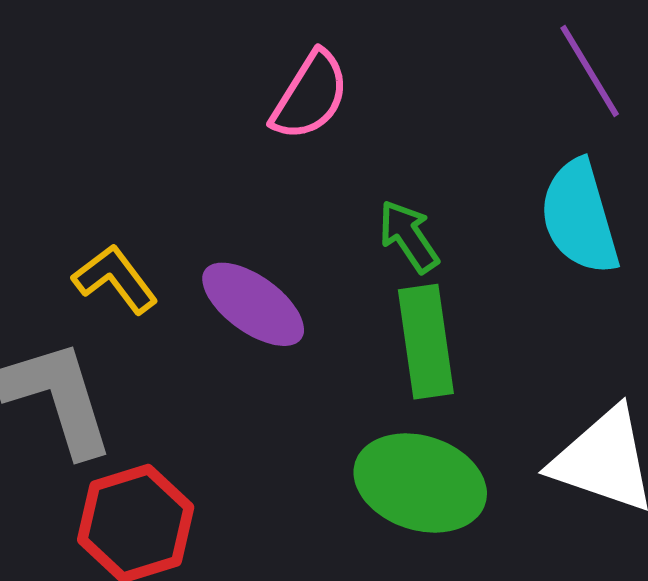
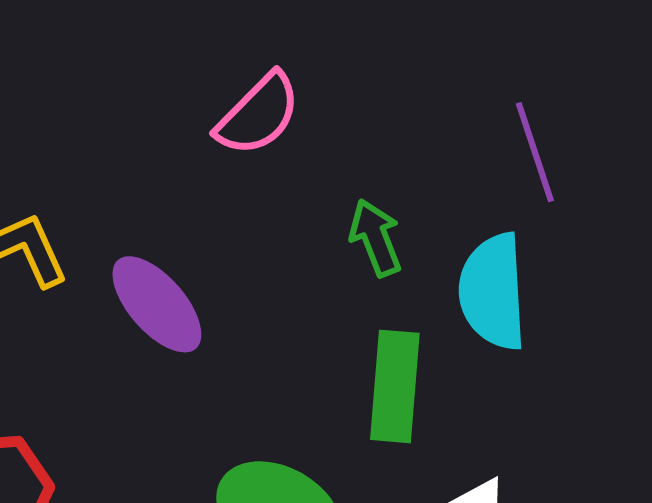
green arrow: (409, 236) -> (376, 238), moved
green rectangle: (426, 342) -> (395, 386), moved

